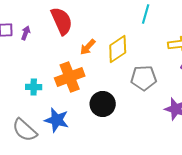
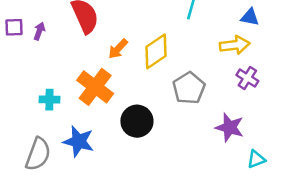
orange cross: (70, 77) -> (95, 87), turned -32
gray pentagon: (144, 78) -> (189, 88), turned -30
gray semicircle: (25, 130) -> (38, 154), turned -112

